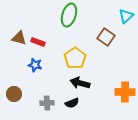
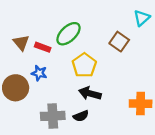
green ellipse: (69, 15) -> (68, 34), moved, turned 30
brown triangle: (19, 38) -> (21, 43), turned 35
brown circle: (14, 94) -> (16, 88), moved, size x1.5
gray cross: (47, 103) -> (53, 116), size x1.5

